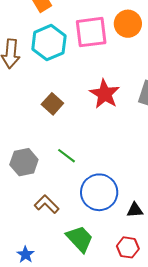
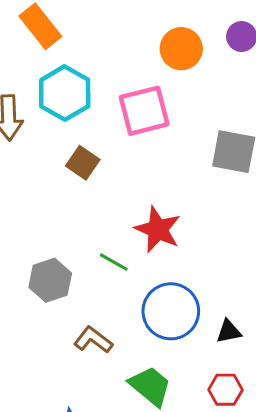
pink square: (91, 32) -> (144, 111), moved
red star: (105, 94) -> (158, 229), moved
brown square: (52, 104) -> (83, 163), moved

